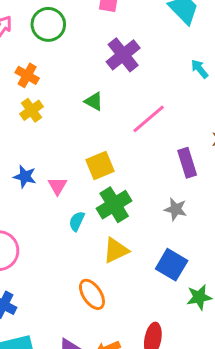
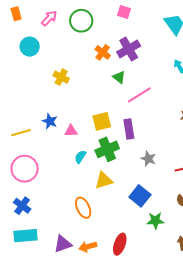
orange cross: (27, 75) -> (103, 52), moved
green triangle: (94, 101) -> (119, 77), moved
yellow cross: (32, 110) -> (61, 77), turned -35
purple rectangle: (187, 163) -> (129, 129), moved
pink triangle: (58, 186) -> (71, 131), turned 48

